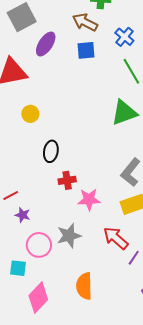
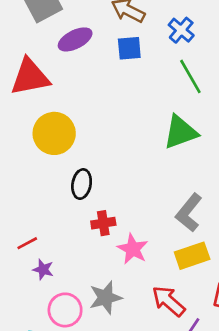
purple ellipse: (46, 44) -> (75, 39), turned 30
yellow circle: (30, 114) -> (54, 133), size x1.8
pink star: (89, 199) -> (133, 249), turned 30

